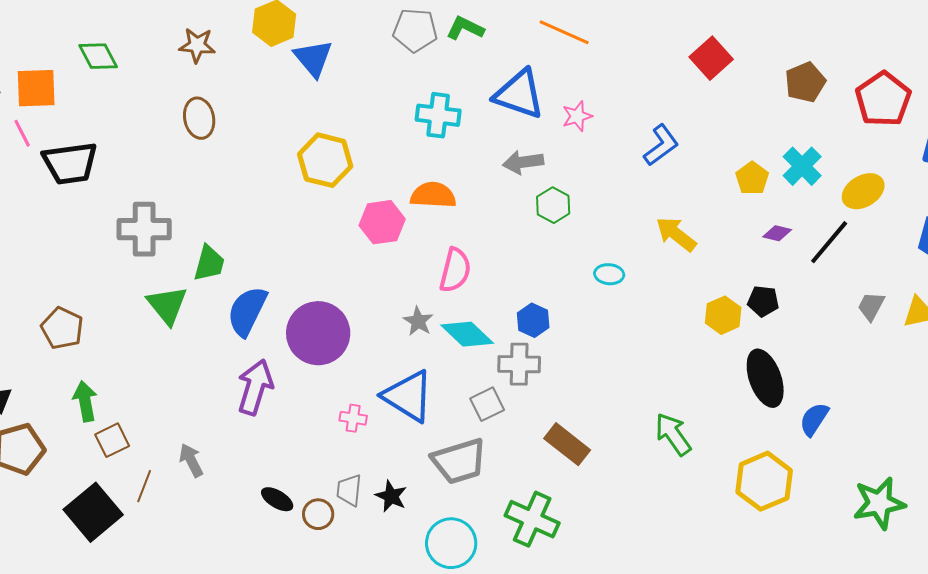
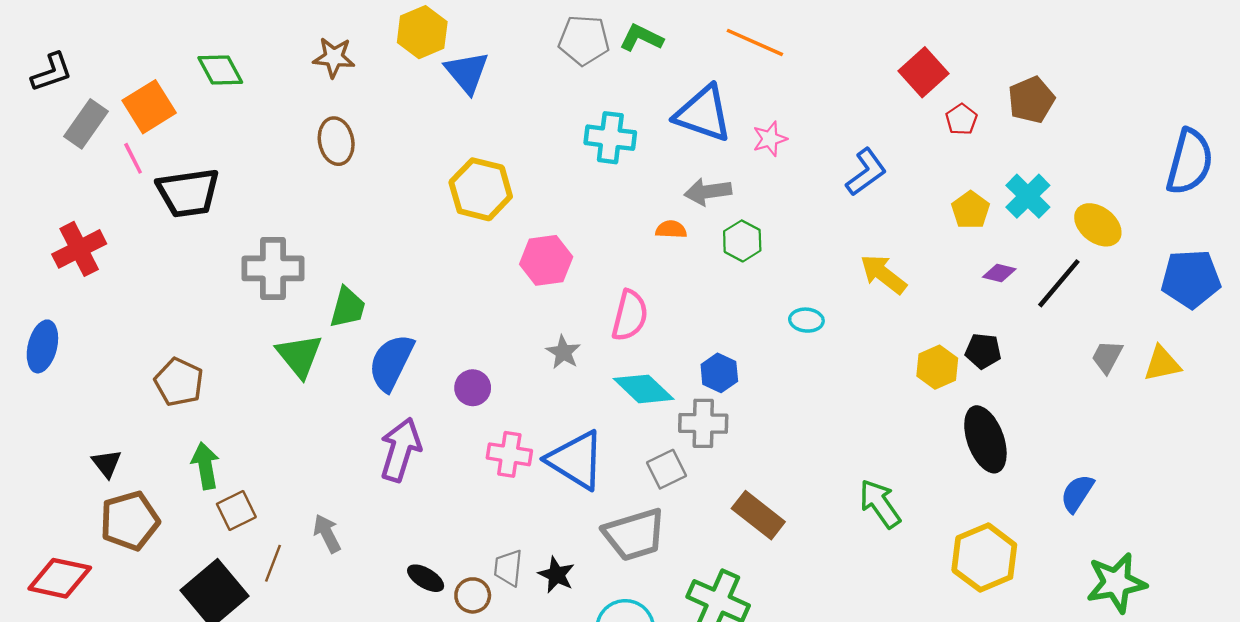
orange square: (36, 88) -> (149, 107), turned -30
red pentagon: (883, 99) -> (961, 119), moved, size x0.5
yellow ellipse: (863, 191) -> (1098, 225), turned 69
orange semicircle: (433, 195) -> (671, 229), moved, size x0.6
gray star: (418, 321) -> (563, 352), moved
purple circle: (318, 333) -> (473, 388), size x0.5
pink cross: (353, 418) -> (509, 454), moved, size x1.4
blue semicircle: (814, 419) -> (1077, 493), moved

